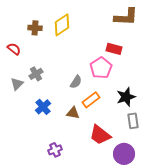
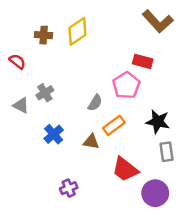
brown L-shape: (126, 17) -> (158, 21), turned 45
gray triangle: (17, 84) -> (21, 105), turned -48
black star: (126, 97) -> (158, 122), turned 30

